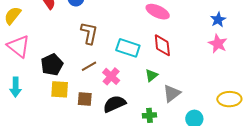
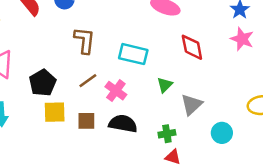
red diamond: (162, 45) -> (192, 47), moved
black semicircle: (114, 104) -> (123, 124), turned 40

